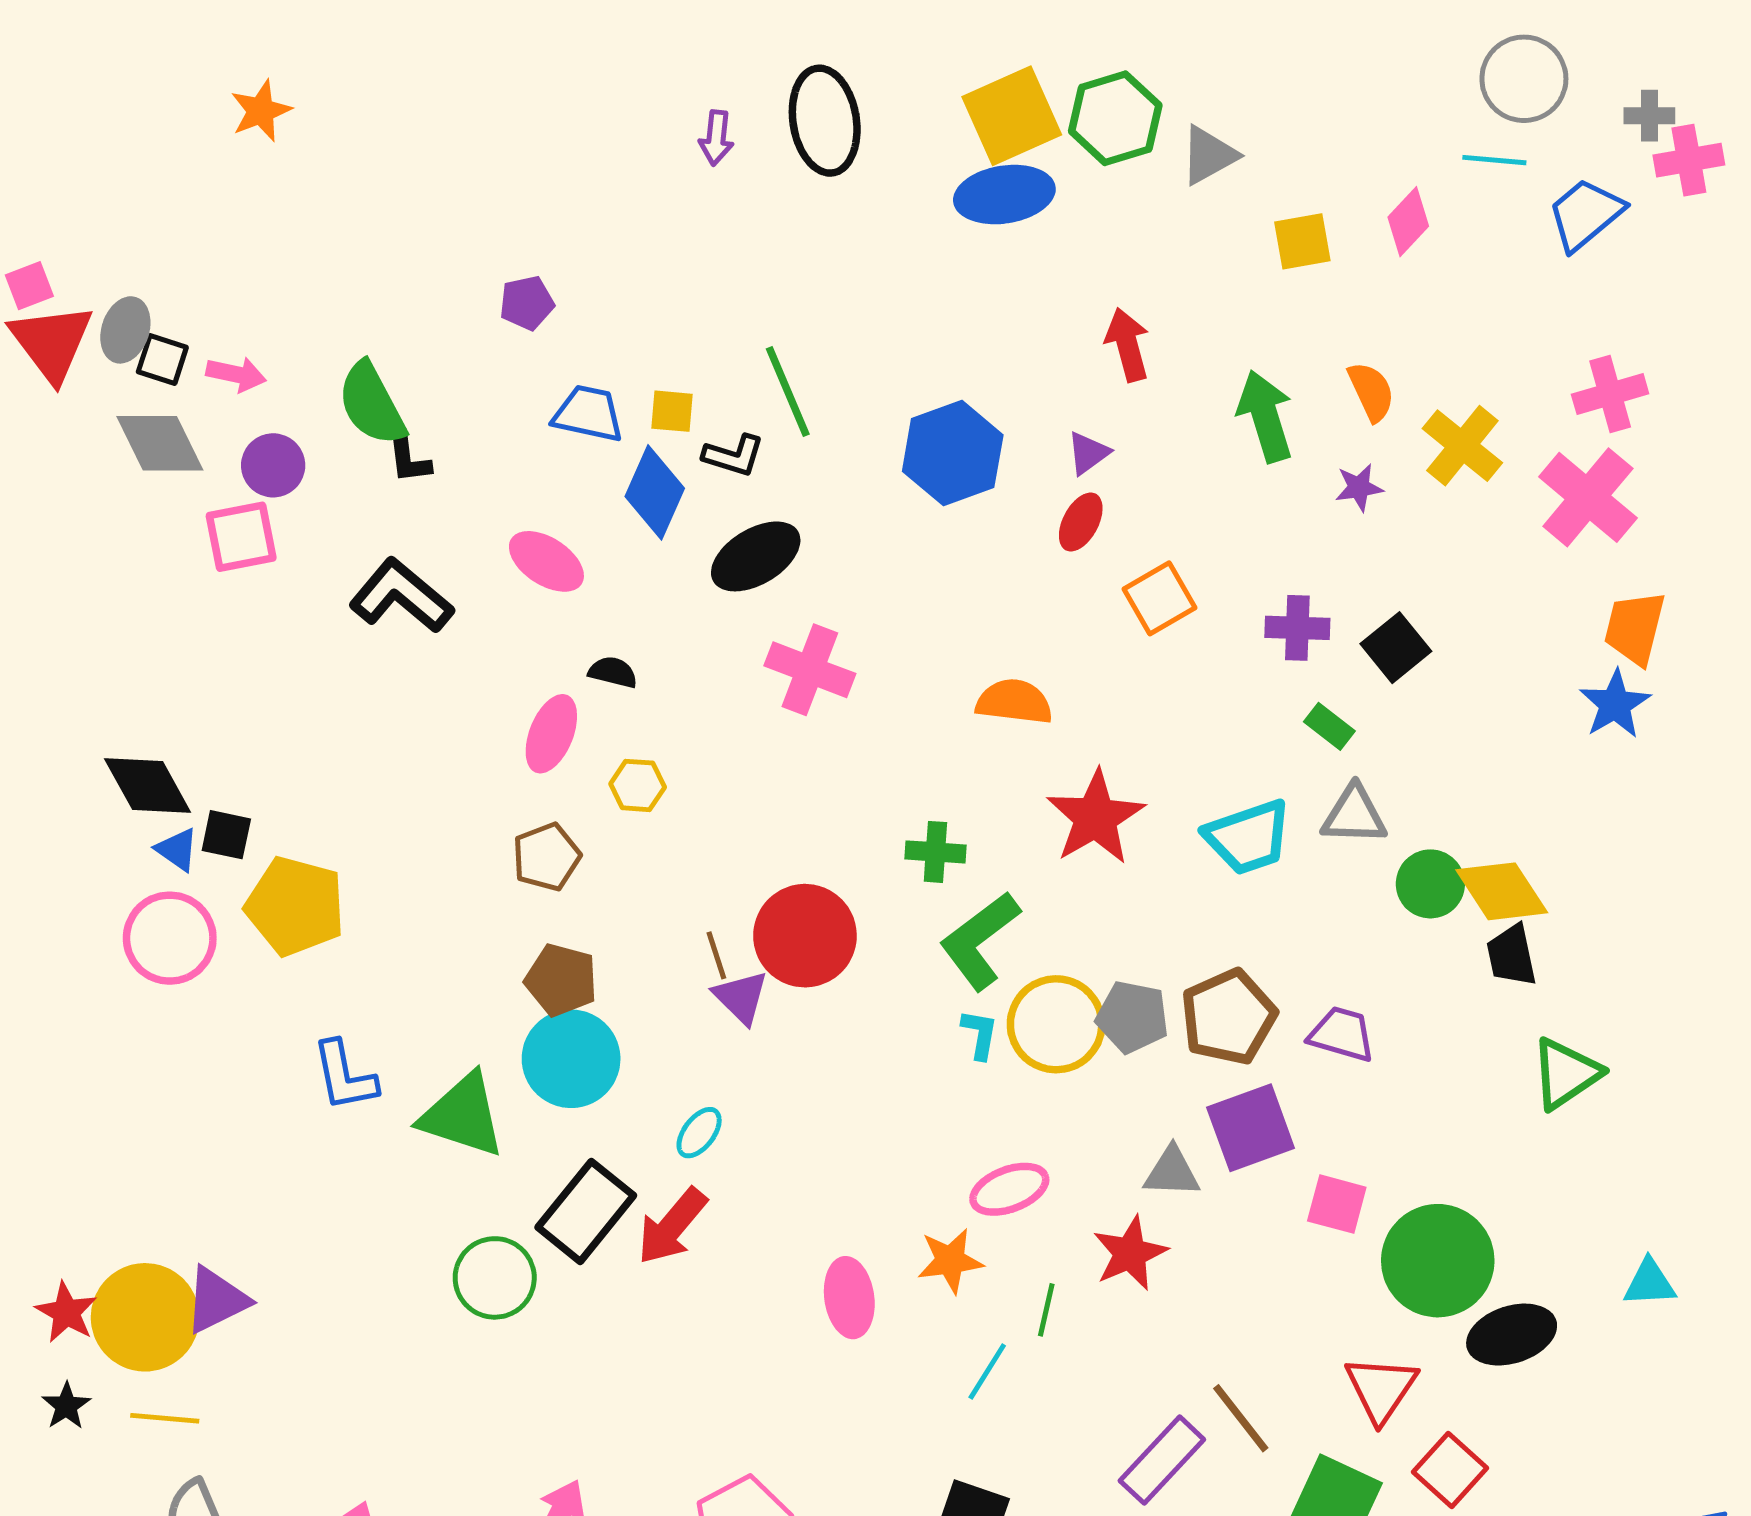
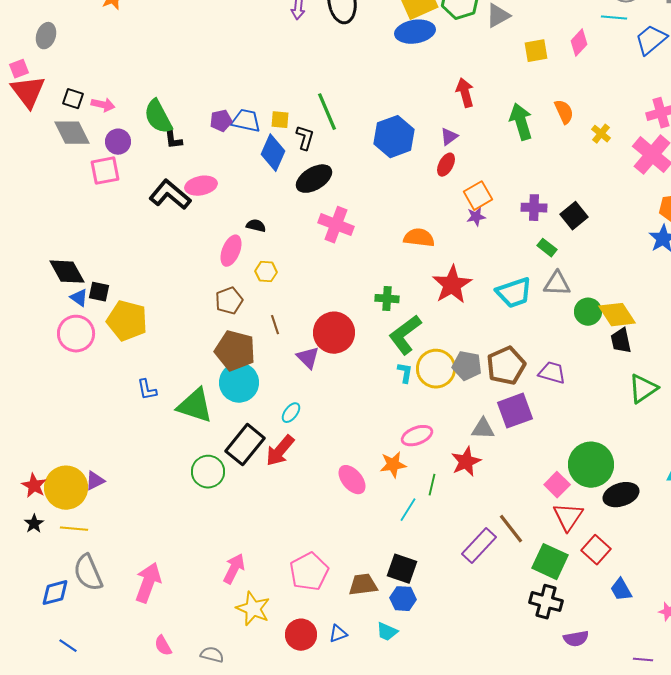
purple pentagon: (527, 303) -> (221, 121), moved
gray ellipse: (125, 330) -> (46, 36), moved
yellow cross: (1462, 446) -> (601, 134), size x0.6
black L-shape: (734, 456) -> (305, 138), turned -90
purple star: (1359, 488) -> (476, 217), moved
pink ellipse: (546, 561) -> (201, 186), moved, turned -44
brown line: (716, 955) -> (275, 325), moved
brown pentagon: (561, 980) -> (235, 351), size x1.4
blue L-shape: (345, 1076) -> (147, 390), size x0.7
pink square: (1337, 1204) -> (557, 485), moved, turned 30
pink ellipse: (849, 1298) -> (352, 480), turned -32
purple triangle: (216, 1300) -> (95, 481), size x0.7

